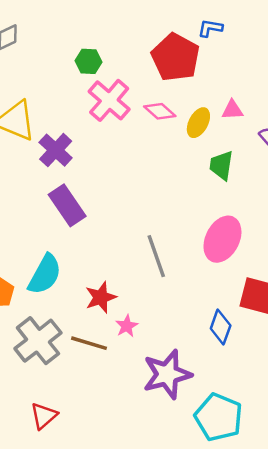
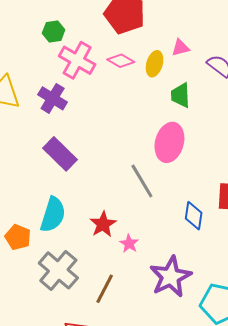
purple cross: (56, 150) -> (53, 98), moved
pink ellipse: (222, 239) -> (169, 142), moved
blue diamond: (221, 327) -> (194, 216), moved
brown line: (89, 343) -> (105, 289), moved, turned -68

